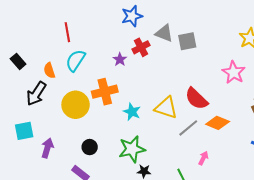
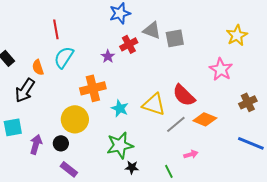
yellow circle: (76, 105) -> (75, 119), moved
black circle: (90, 147) -> (61, 143), moved
pink arrow: (203, 158) -> (191, 154), turned 48

